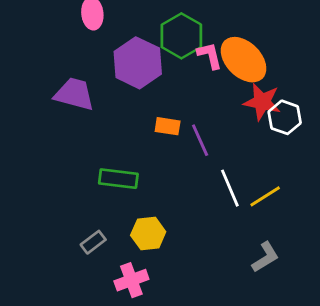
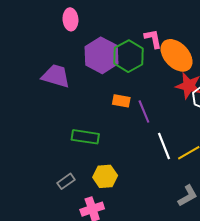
green hexagon: (181, 36) -> (128, 56), moved
pink L-shape: (210, 56) -> (153, 39), moved

